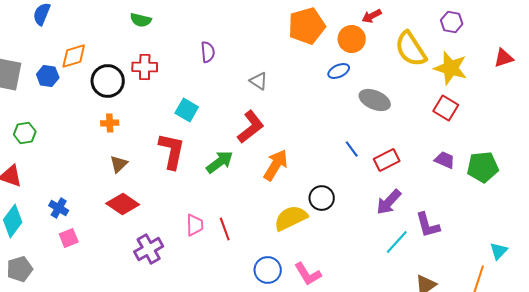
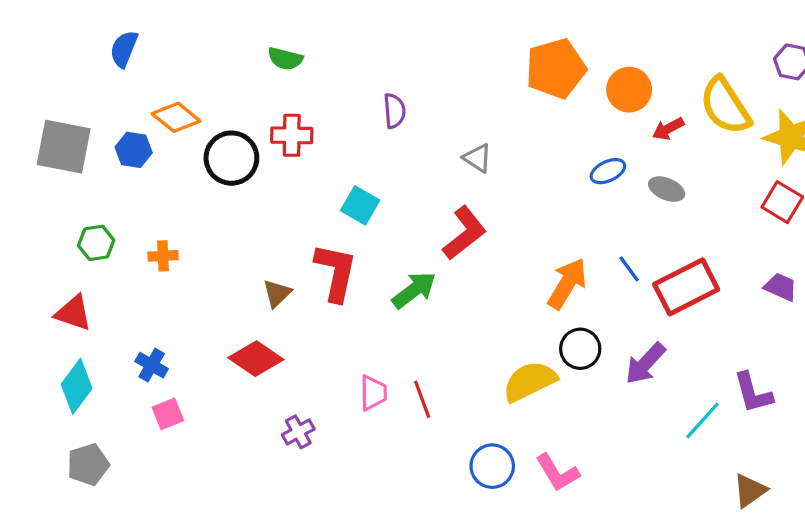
red arrow: (372, 16) -> (668, 129), moved
orange diamond: (74, 56) -> (176, 117), turned 56
blue ellipse: (339, 71) -> (608, 171), moved
gray ellipse: (375, 100) -> (667, 189), size x0.7
orange cross: (110, 123) -> (163, 256), moved
red rectangle: (387, 160) -> (686, 287), size x1.5
brown triangle: (119, 164) -> (277, 293), moved
orange arrow: (276, 165) -> (567, 284), moved
purple arrow: (389, 202) -> (645, 363), moved
purple cross: (149, 249) -> (298, 432), size x0.7

